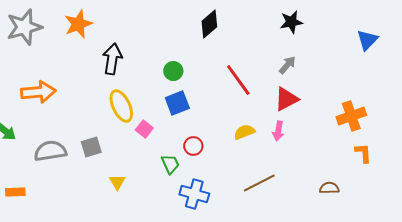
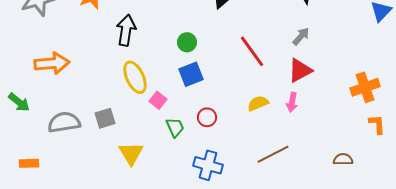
green trapezoid: (170, 164) -> (175, 127), moved
yellow triangle: (117, 182) -> (131, 153), size x1.5

